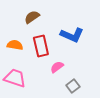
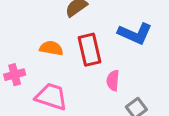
pink semicircle: (57, 67) -> (113, 80), turned -48

